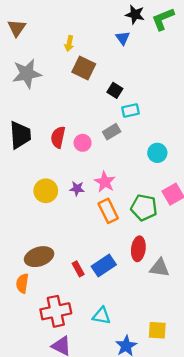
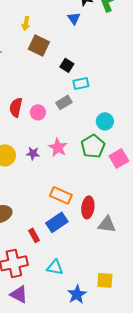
green pentagon: (144, 208) -> (93, 146), moved, turned 30
orange rectangle: (108, 211) -> (61, 195), moved, turned -40
red rectangle: (78, 269) -> (34, 235), moved

